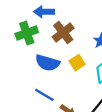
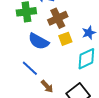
yellow square: (77, 63) -> (65, 39), moved

